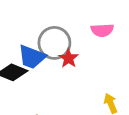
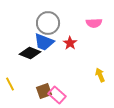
gray circle: (54, 43) -> (48, 23), moved

